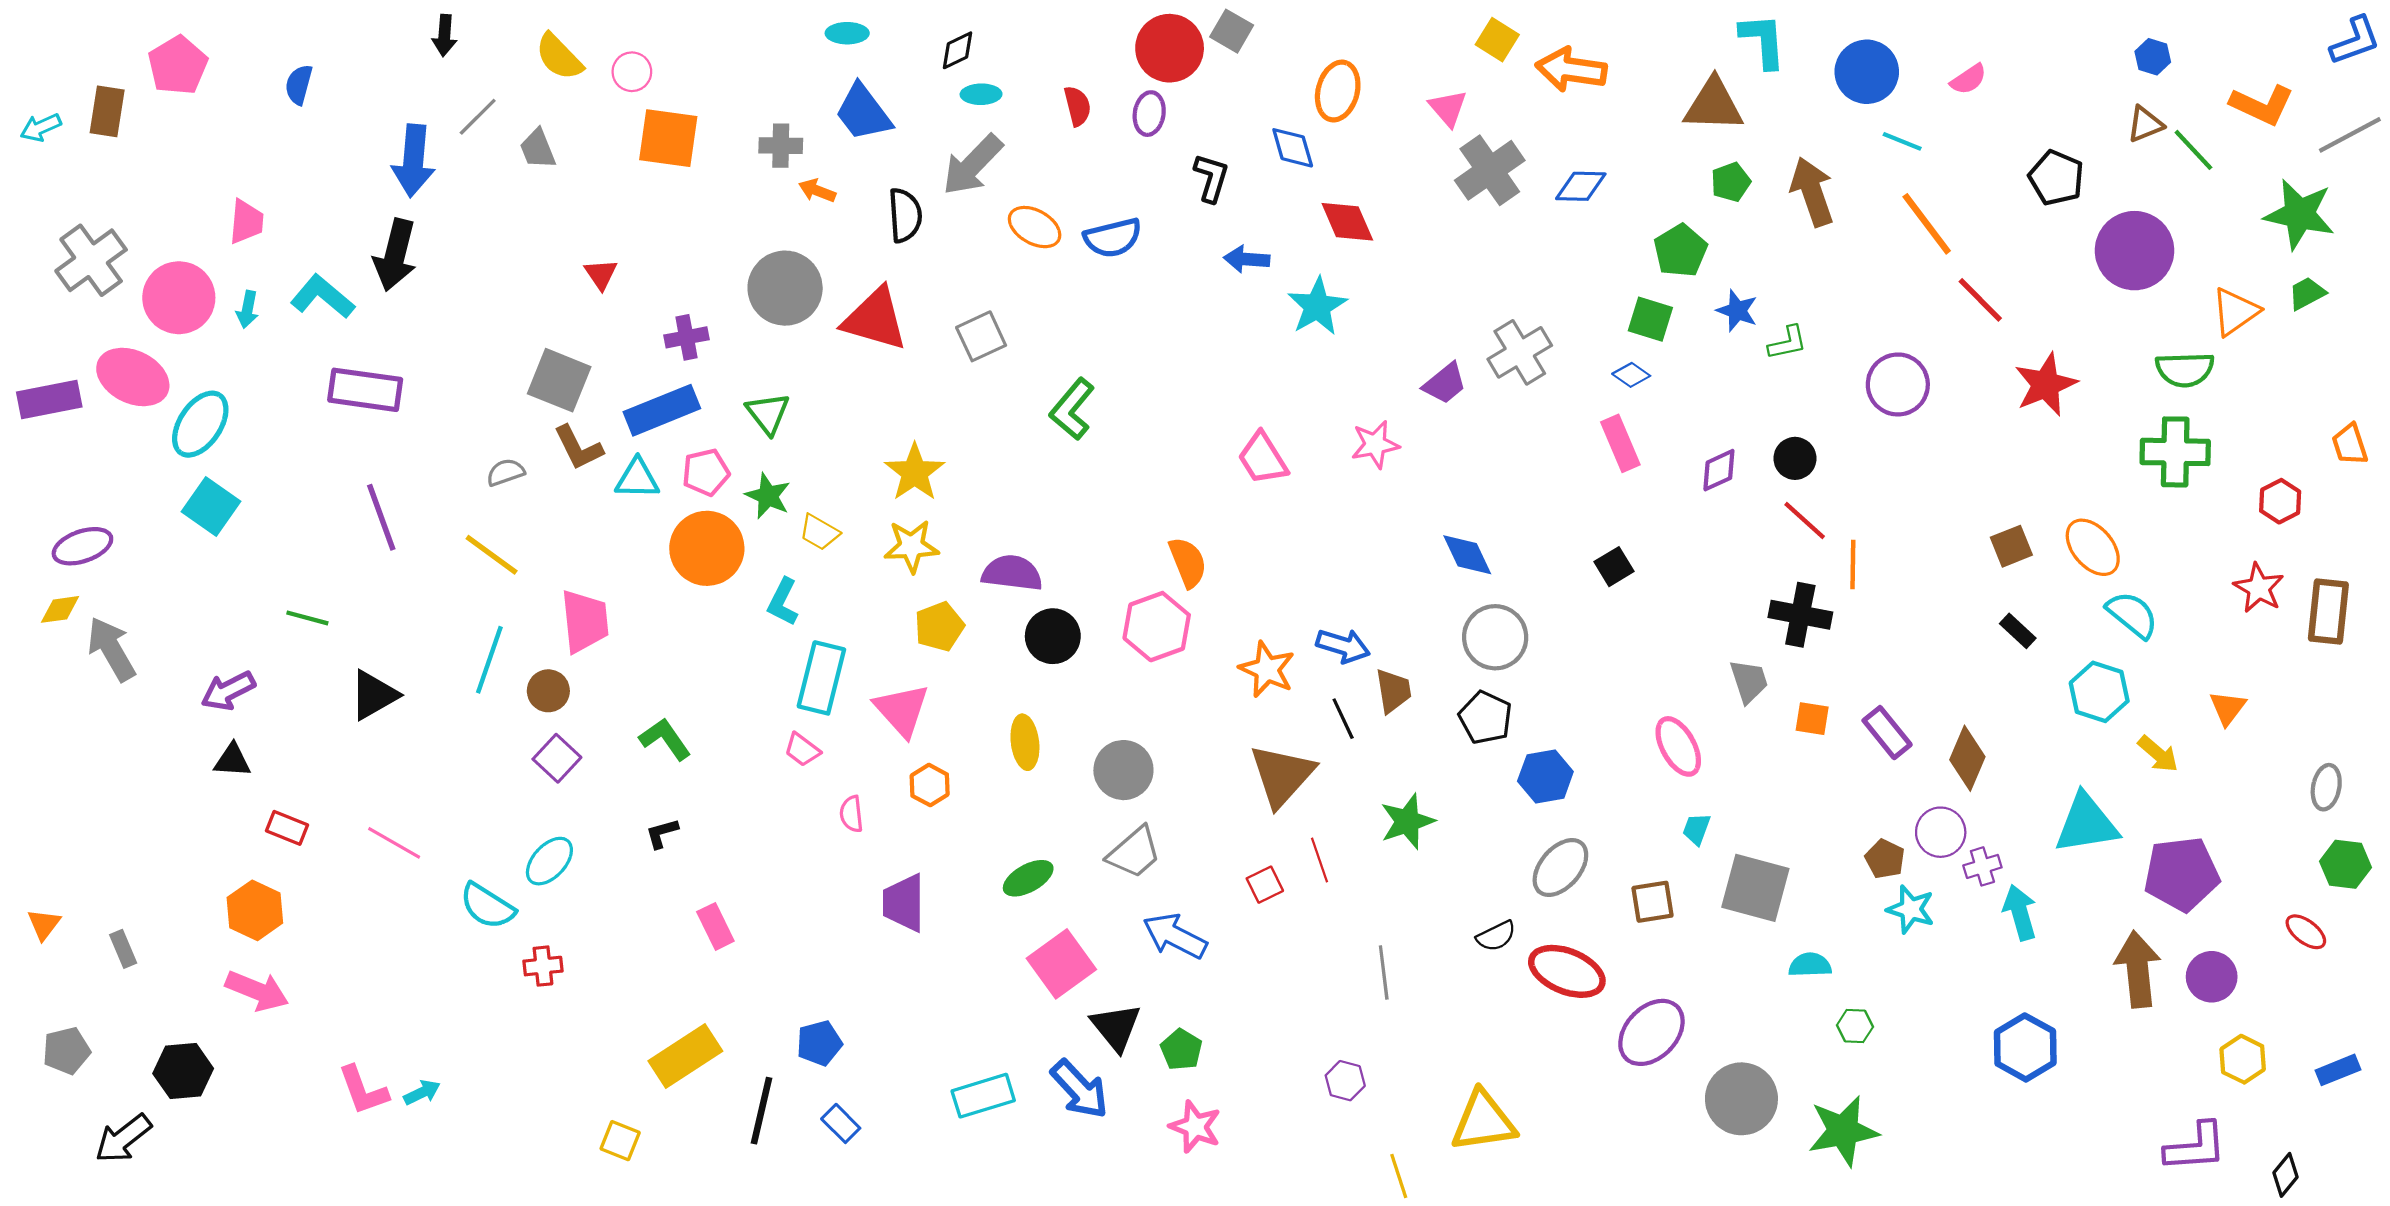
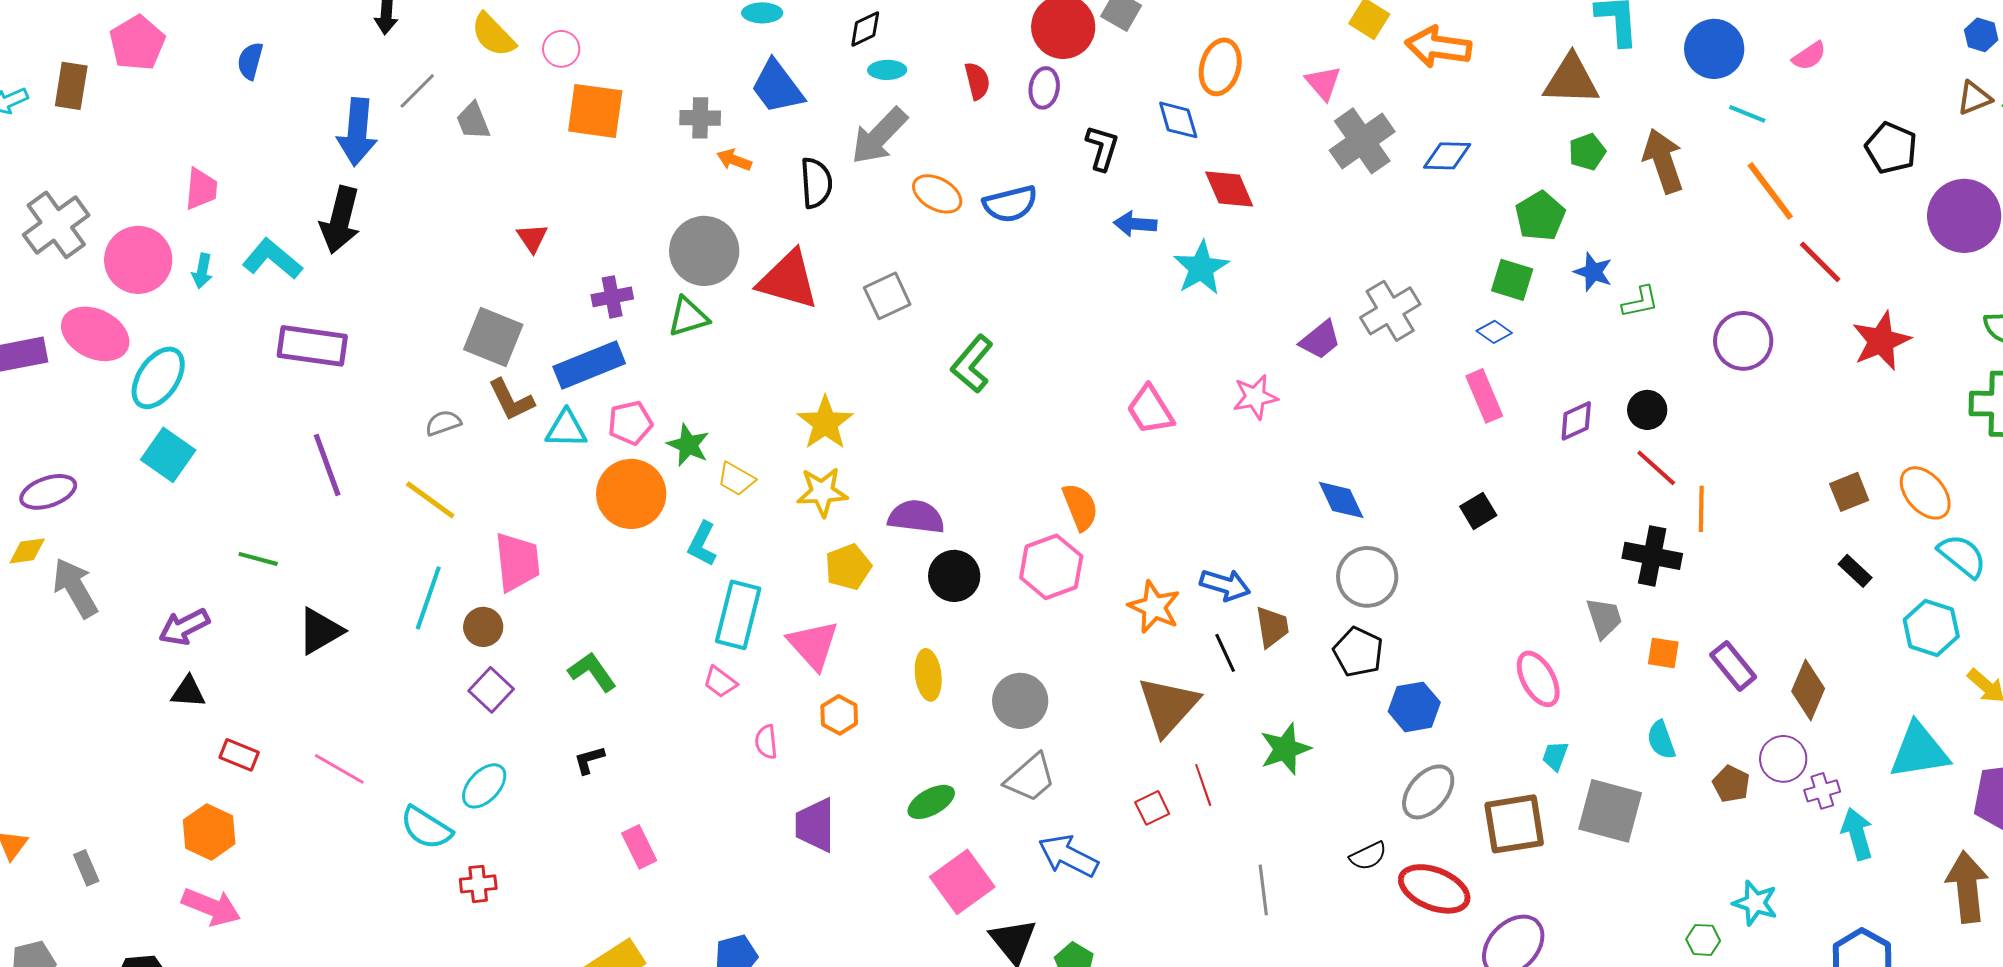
green triangle: (768, 413) -> (688, 317), moved, turned 51
brown square: (1653, 902) -> (1514, 824), size x1.5
cyan star: (1911, 909) -> (1755, 903), moved
cyan semicircle: (1810, 965) -> (1661, 740), moved, turned -108

